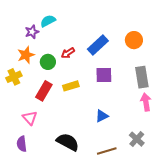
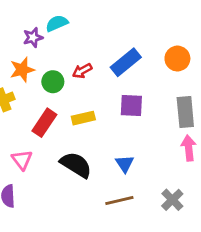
blue triangle: (102, 116) -> (125, 164), turned -40
black semicircle: (68, 142) -> (76, 165), moved
brown line: (107, 151) -> (119, 201), moved

